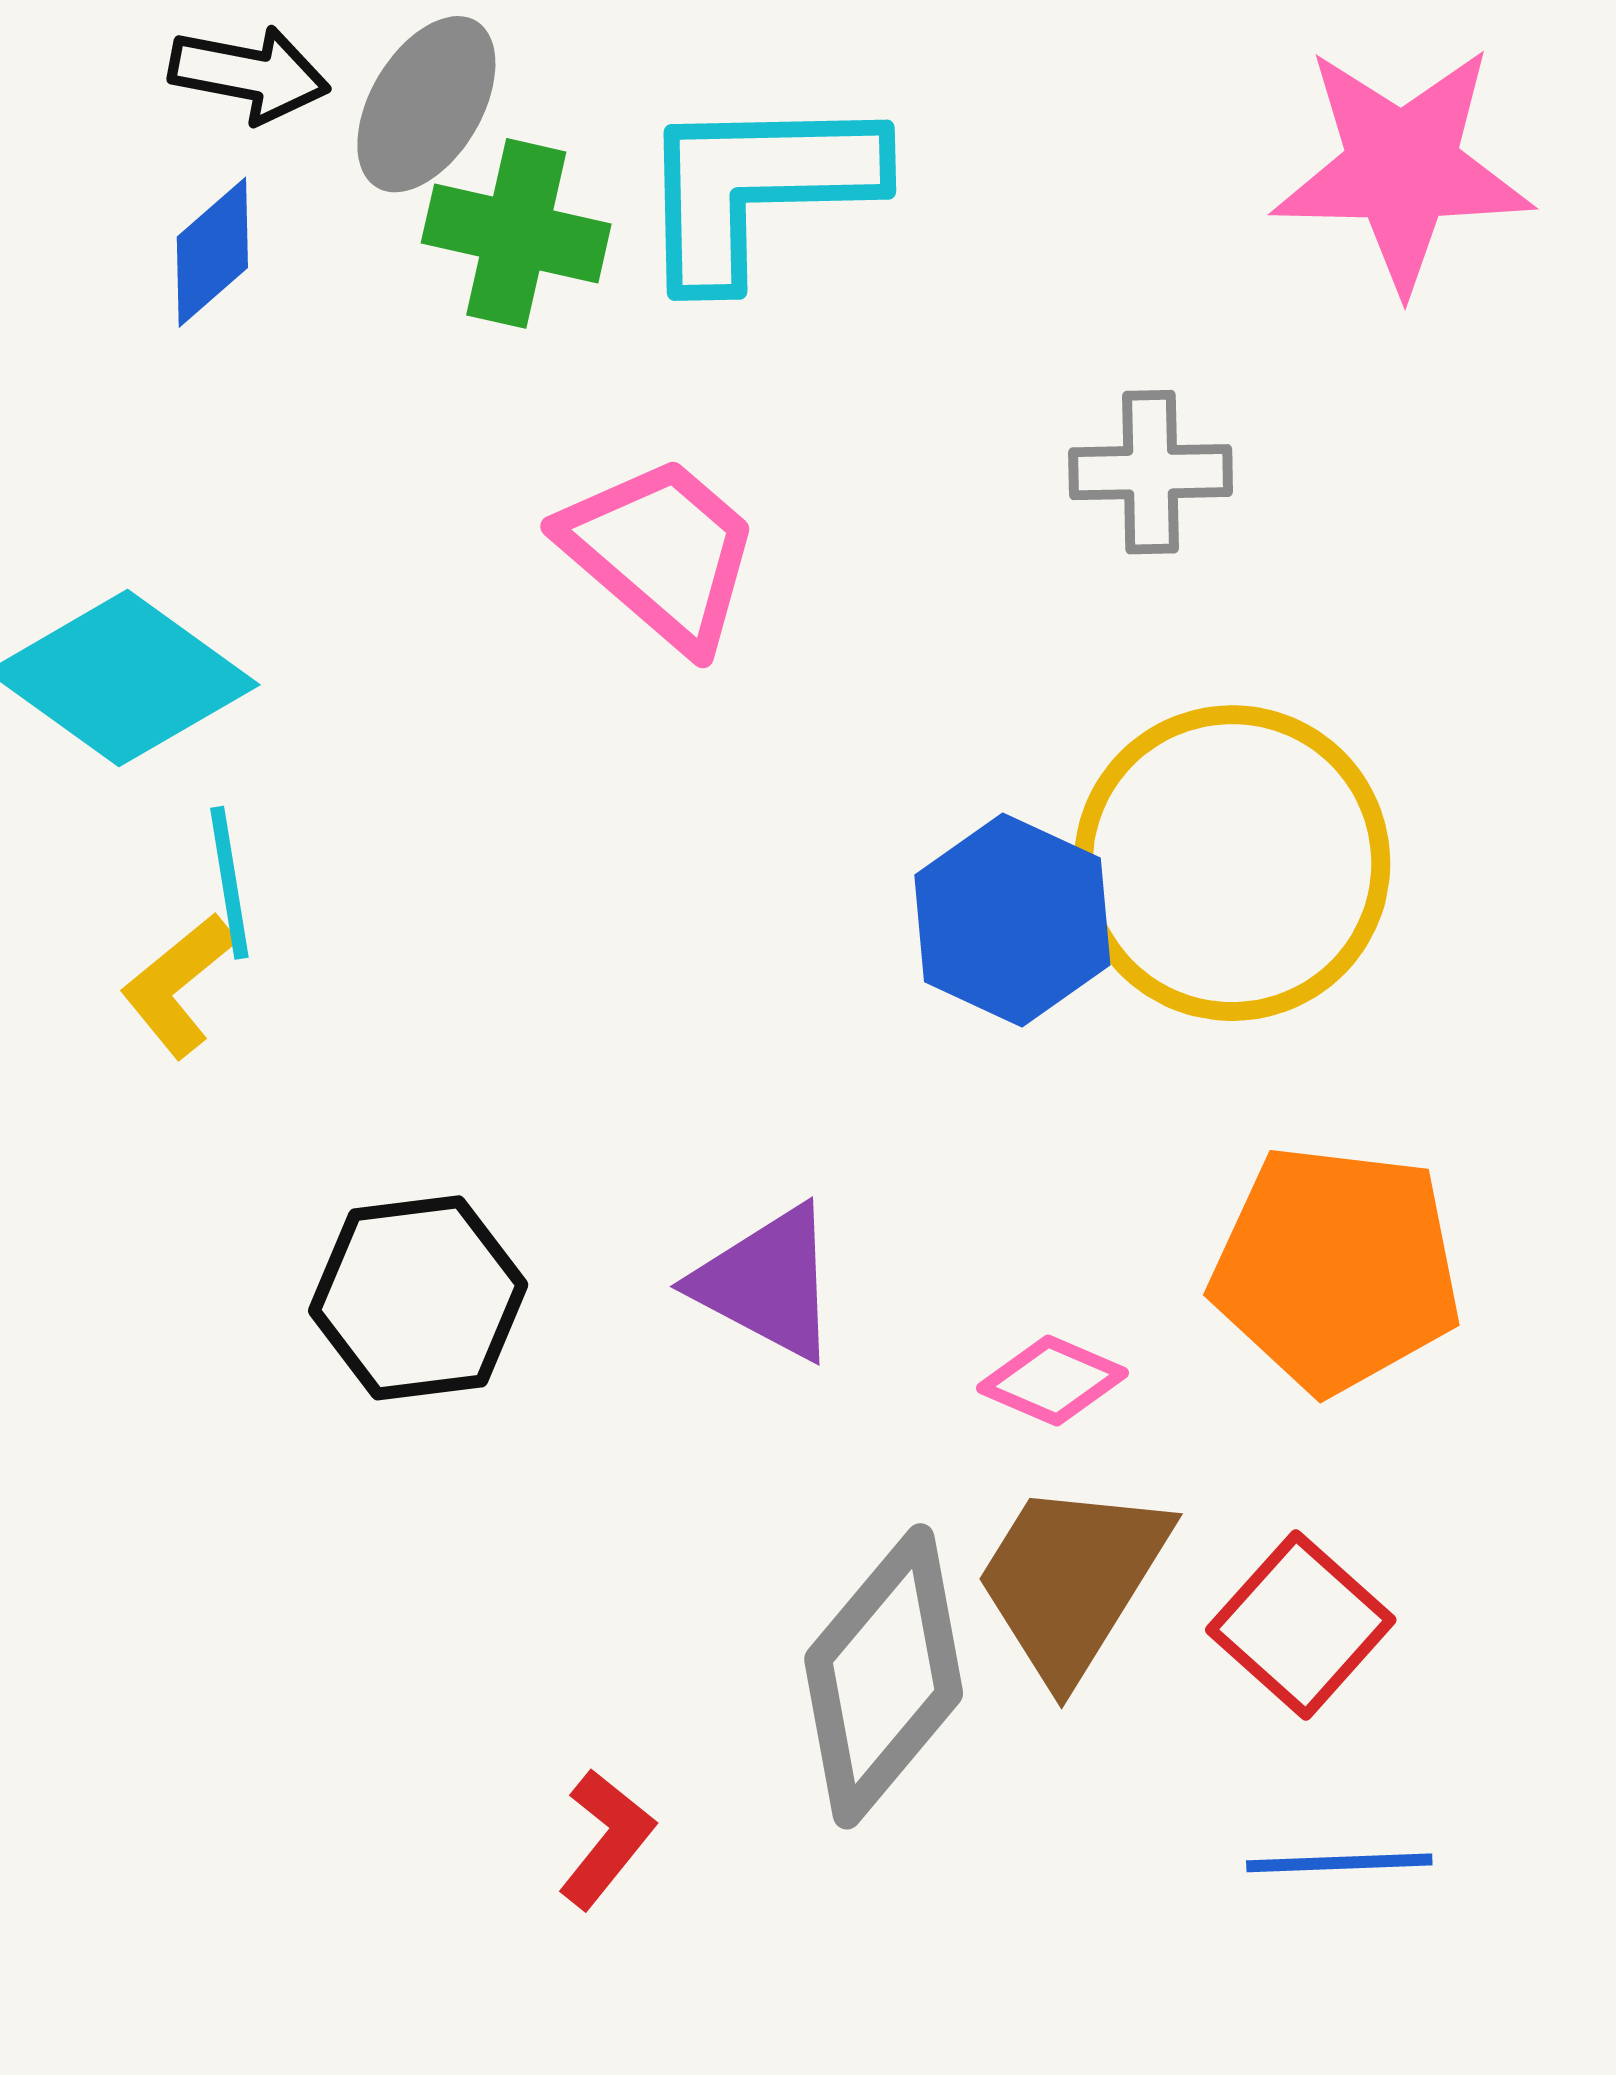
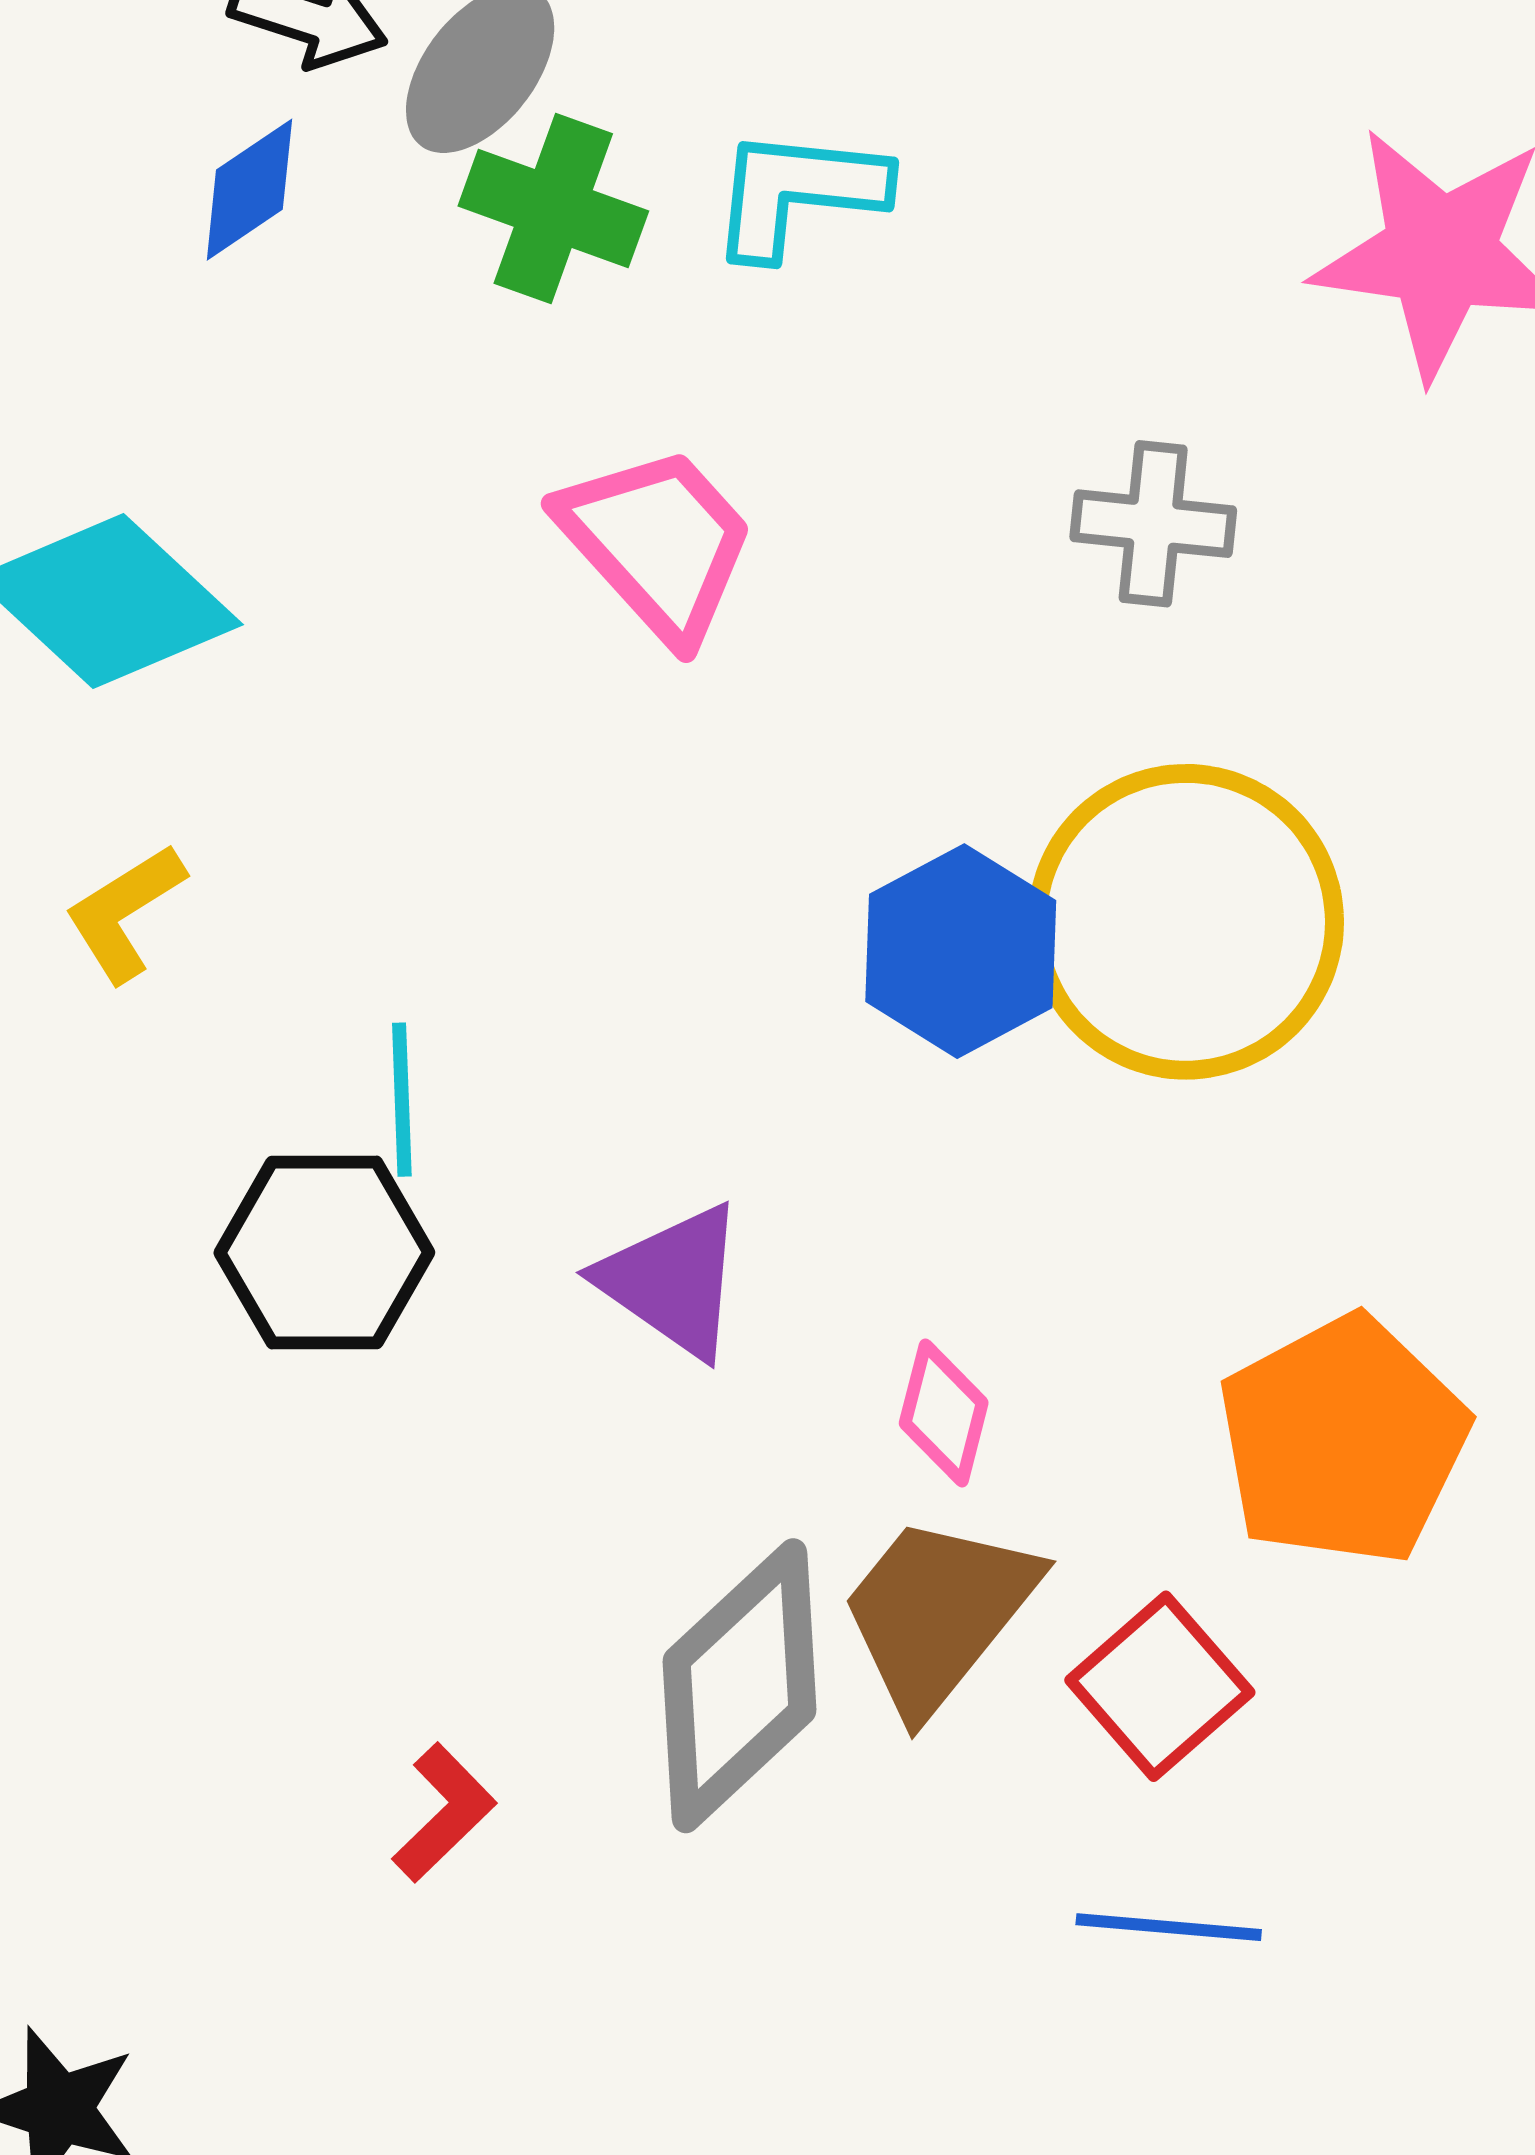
cyan L-shape: (757, 187) -> (798, 193), size x0.7
cyan line: (229, 883) -> (402, 1100), moved
orange pentagon: (1336, 1269) -> (1343, 1440), moved, turned 30
pink diamond: (1053, 1380) -> (944, 1413), turned 74

